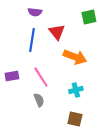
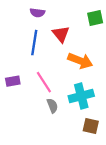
cyan cross: (76, 90) -> (81, 96), size x1.6
gray semicircle: (39, 100) -> (52, 106), moved
brown square: (75, 119) -> (91, 126), moved

